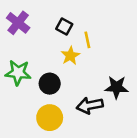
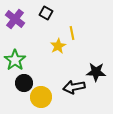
black square: (64, 26) -> (46, 13), moved
green star: (18, 73) -> (15, 60), turned 30
black circle: (50, 84) -> (24, 83), moved

